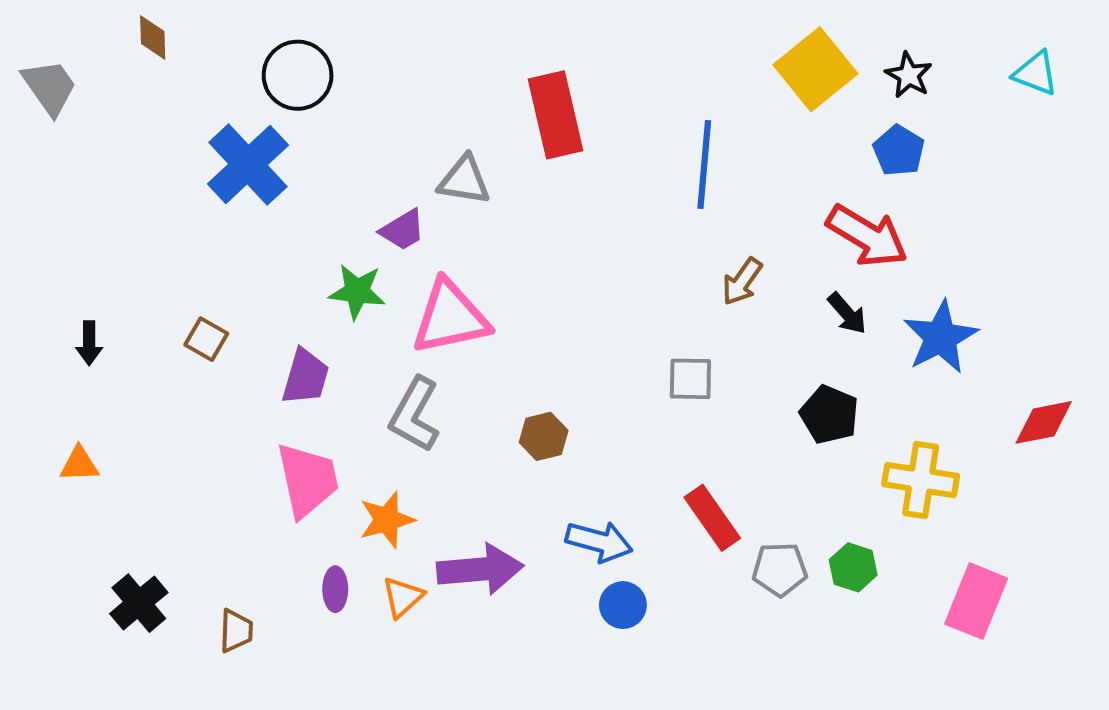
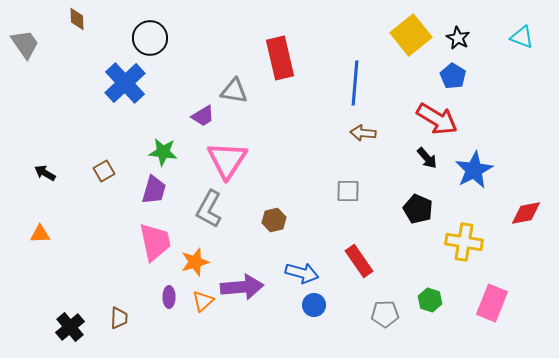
brown arrow: (742, 282) -> (363, 133), moved, turned 60
green star: (357, 292) -> (163, 152), moved
pink triangle: (450, 317) -> (227, 160), turned -45
brown square: (206, 339) -> (104, 171), turned 30
black arrow: (89, 343) -> (45, 173), turned 120
green hexagon: (853, 567) -> (430, 300), moved
gray pentagon: (780, 569) -> (385, 314), moved
black cross: (139, 603) -> (70, 327), moved

